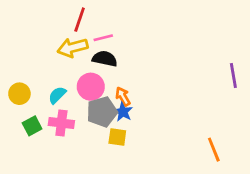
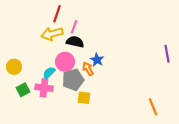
pink line: (103, 38) -> (74, 27), turned -56
cyan semicircle: (57, 95) -> (49, 73), moved
blue star: (123, 112) -> (97, 60), moved

